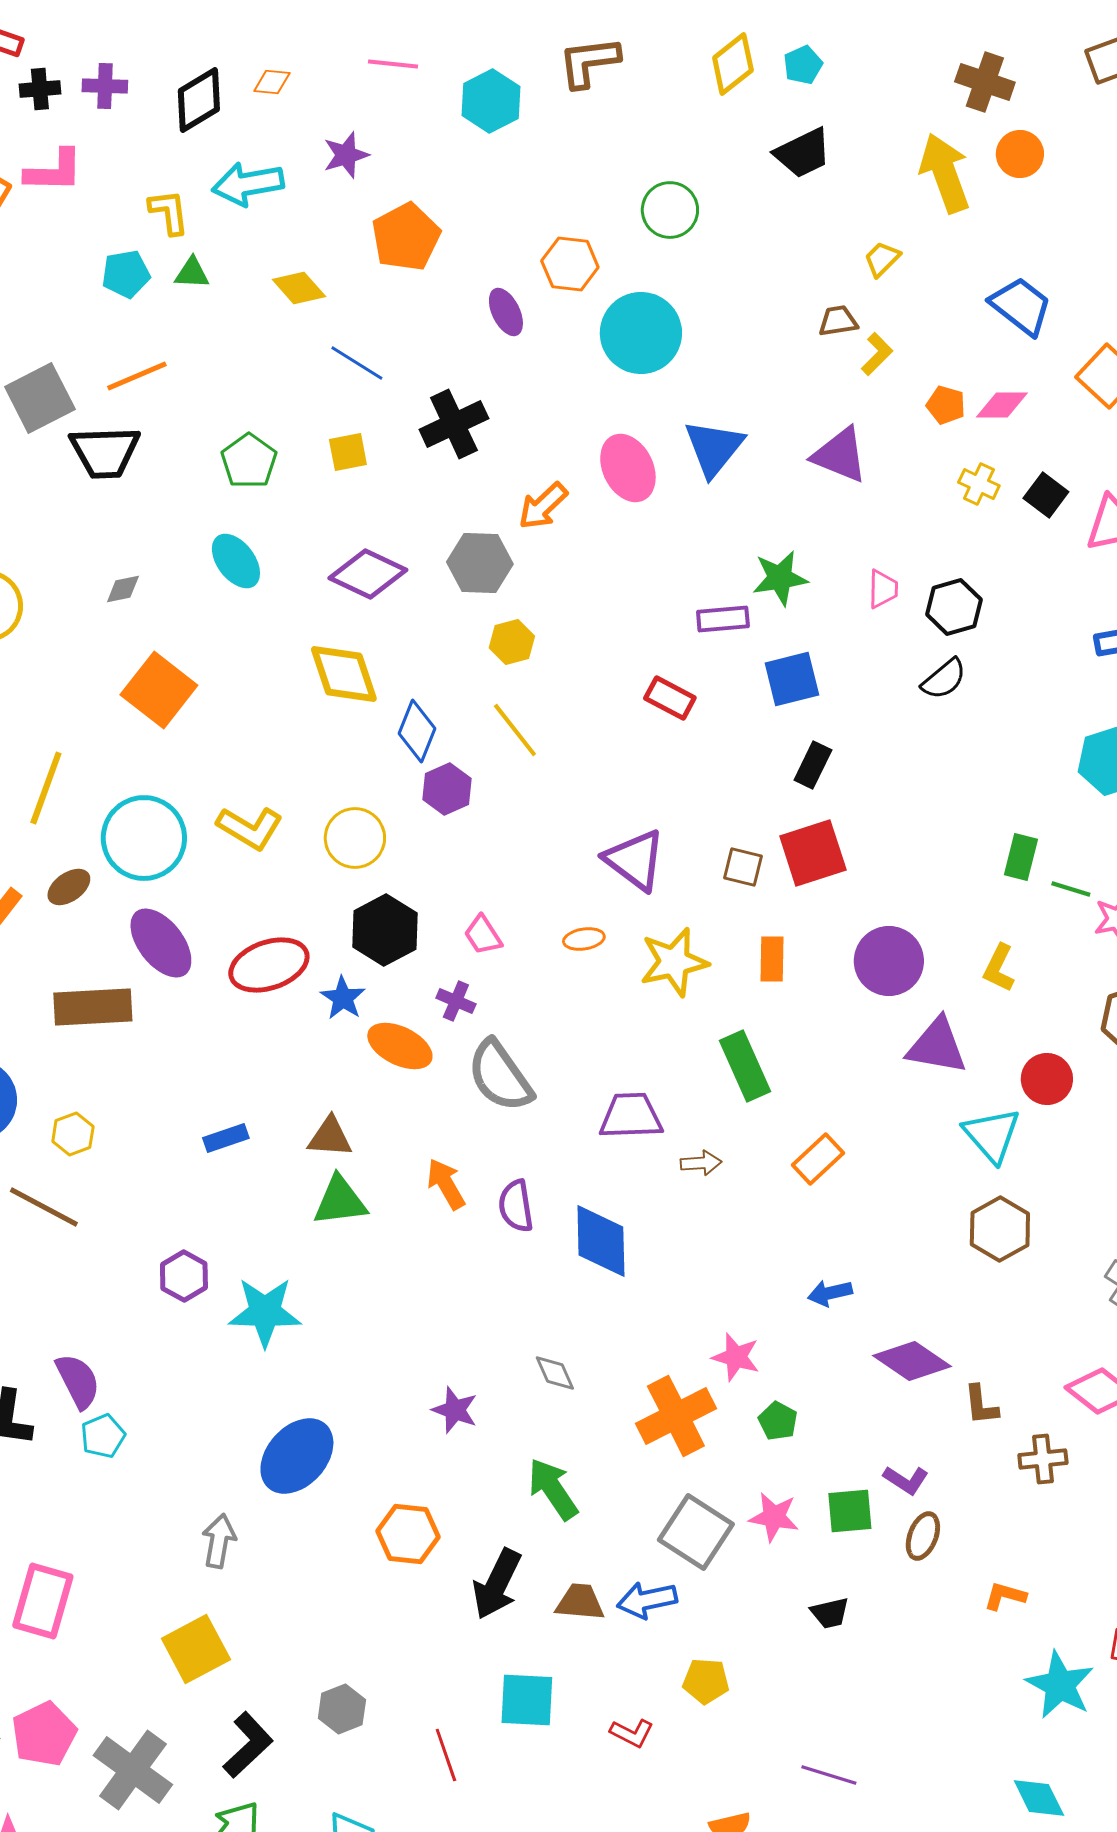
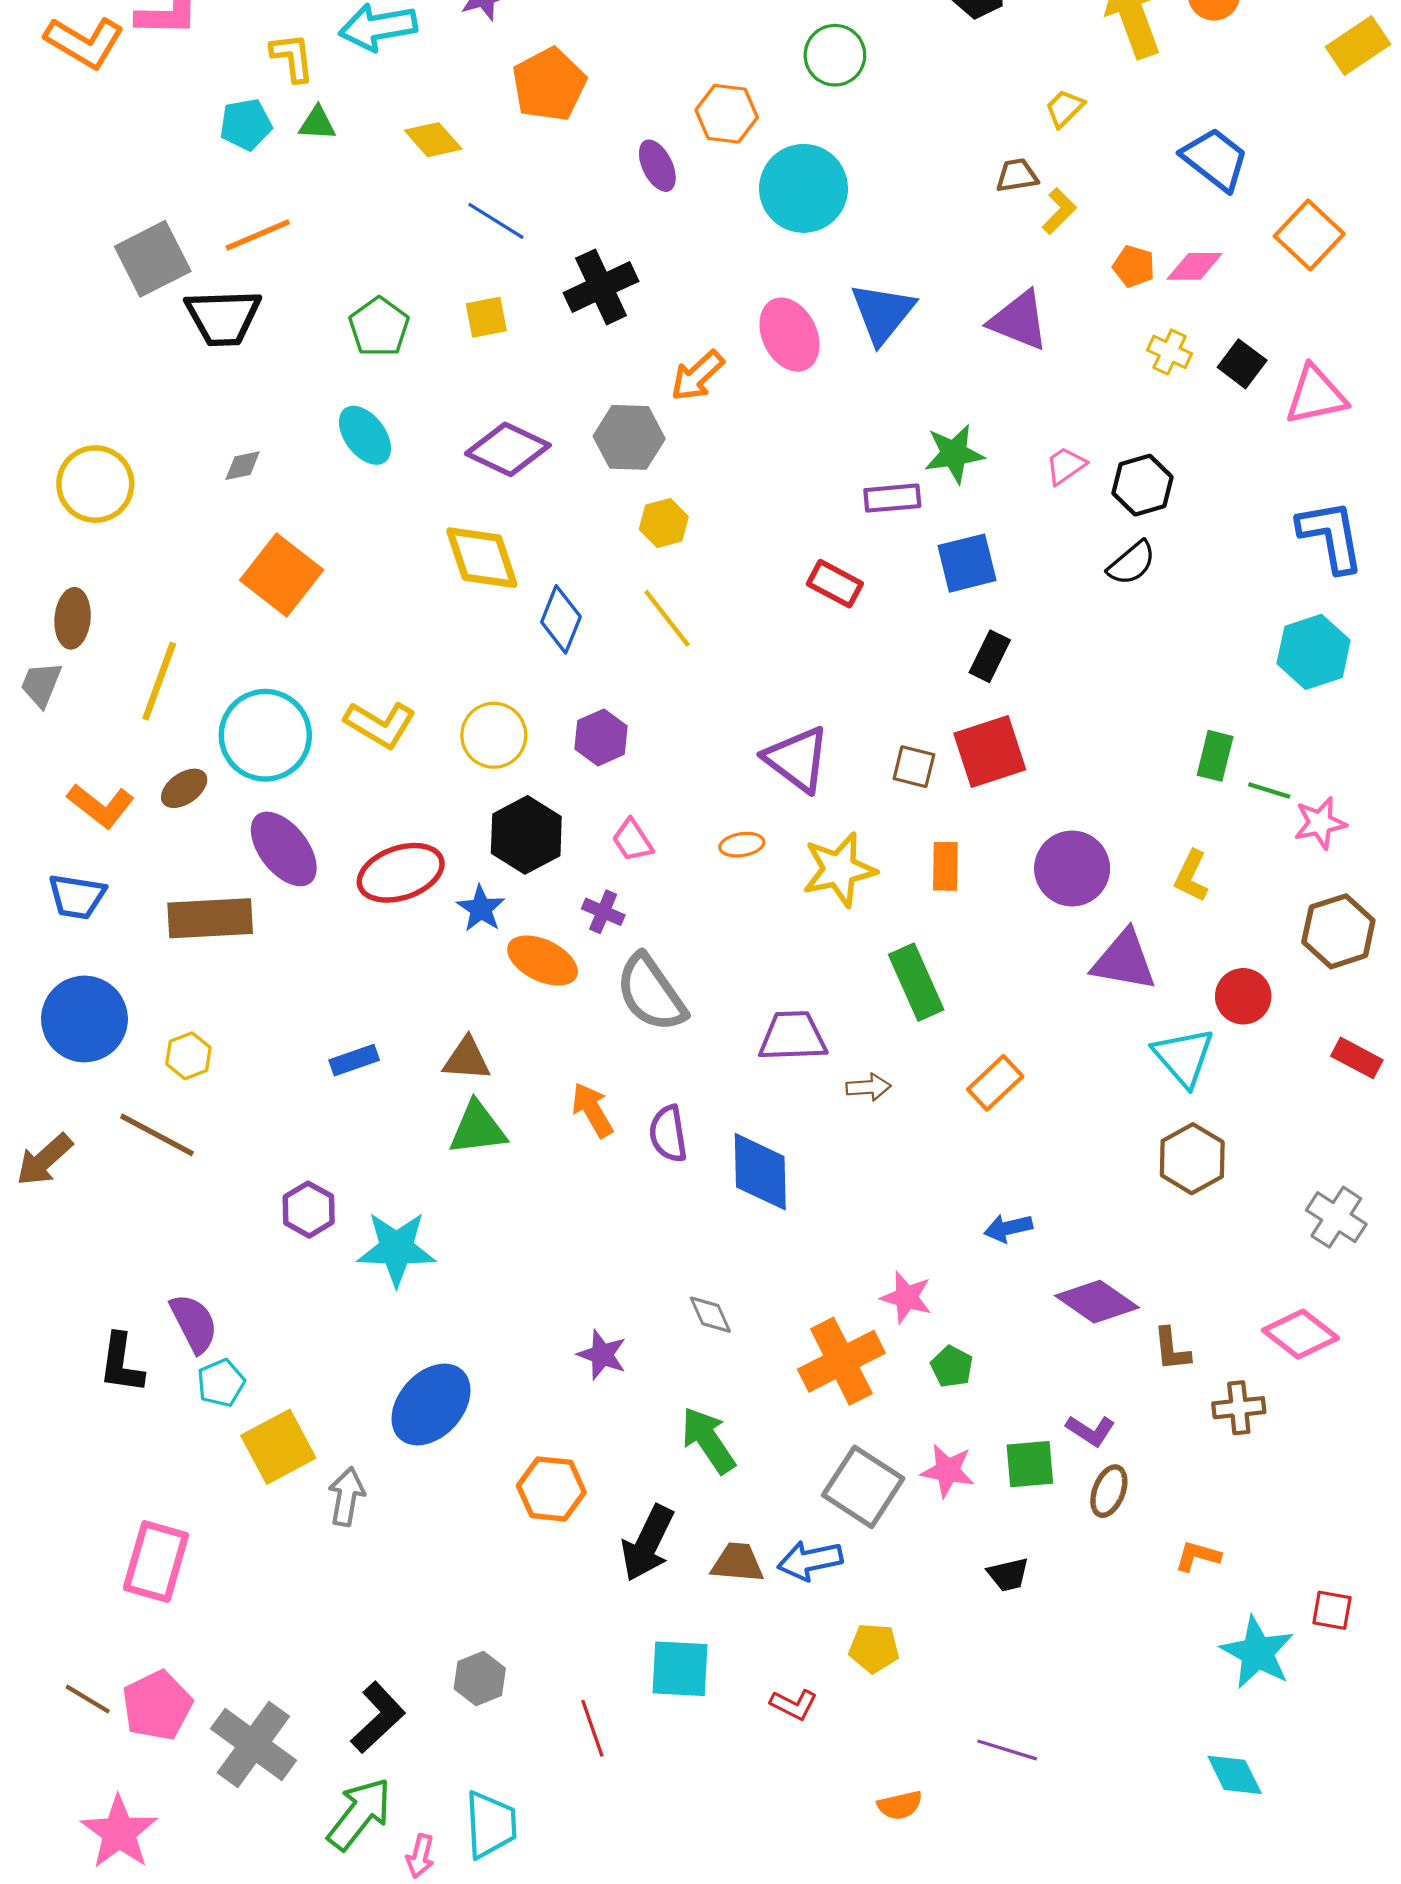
pink trapezoid: (883, 589) -> (1066, 466), turned -126
purple hexagon: (447, 789) -> (601, 737), moved
yellow square: (196, 1649) -> (278, 1447), moved

